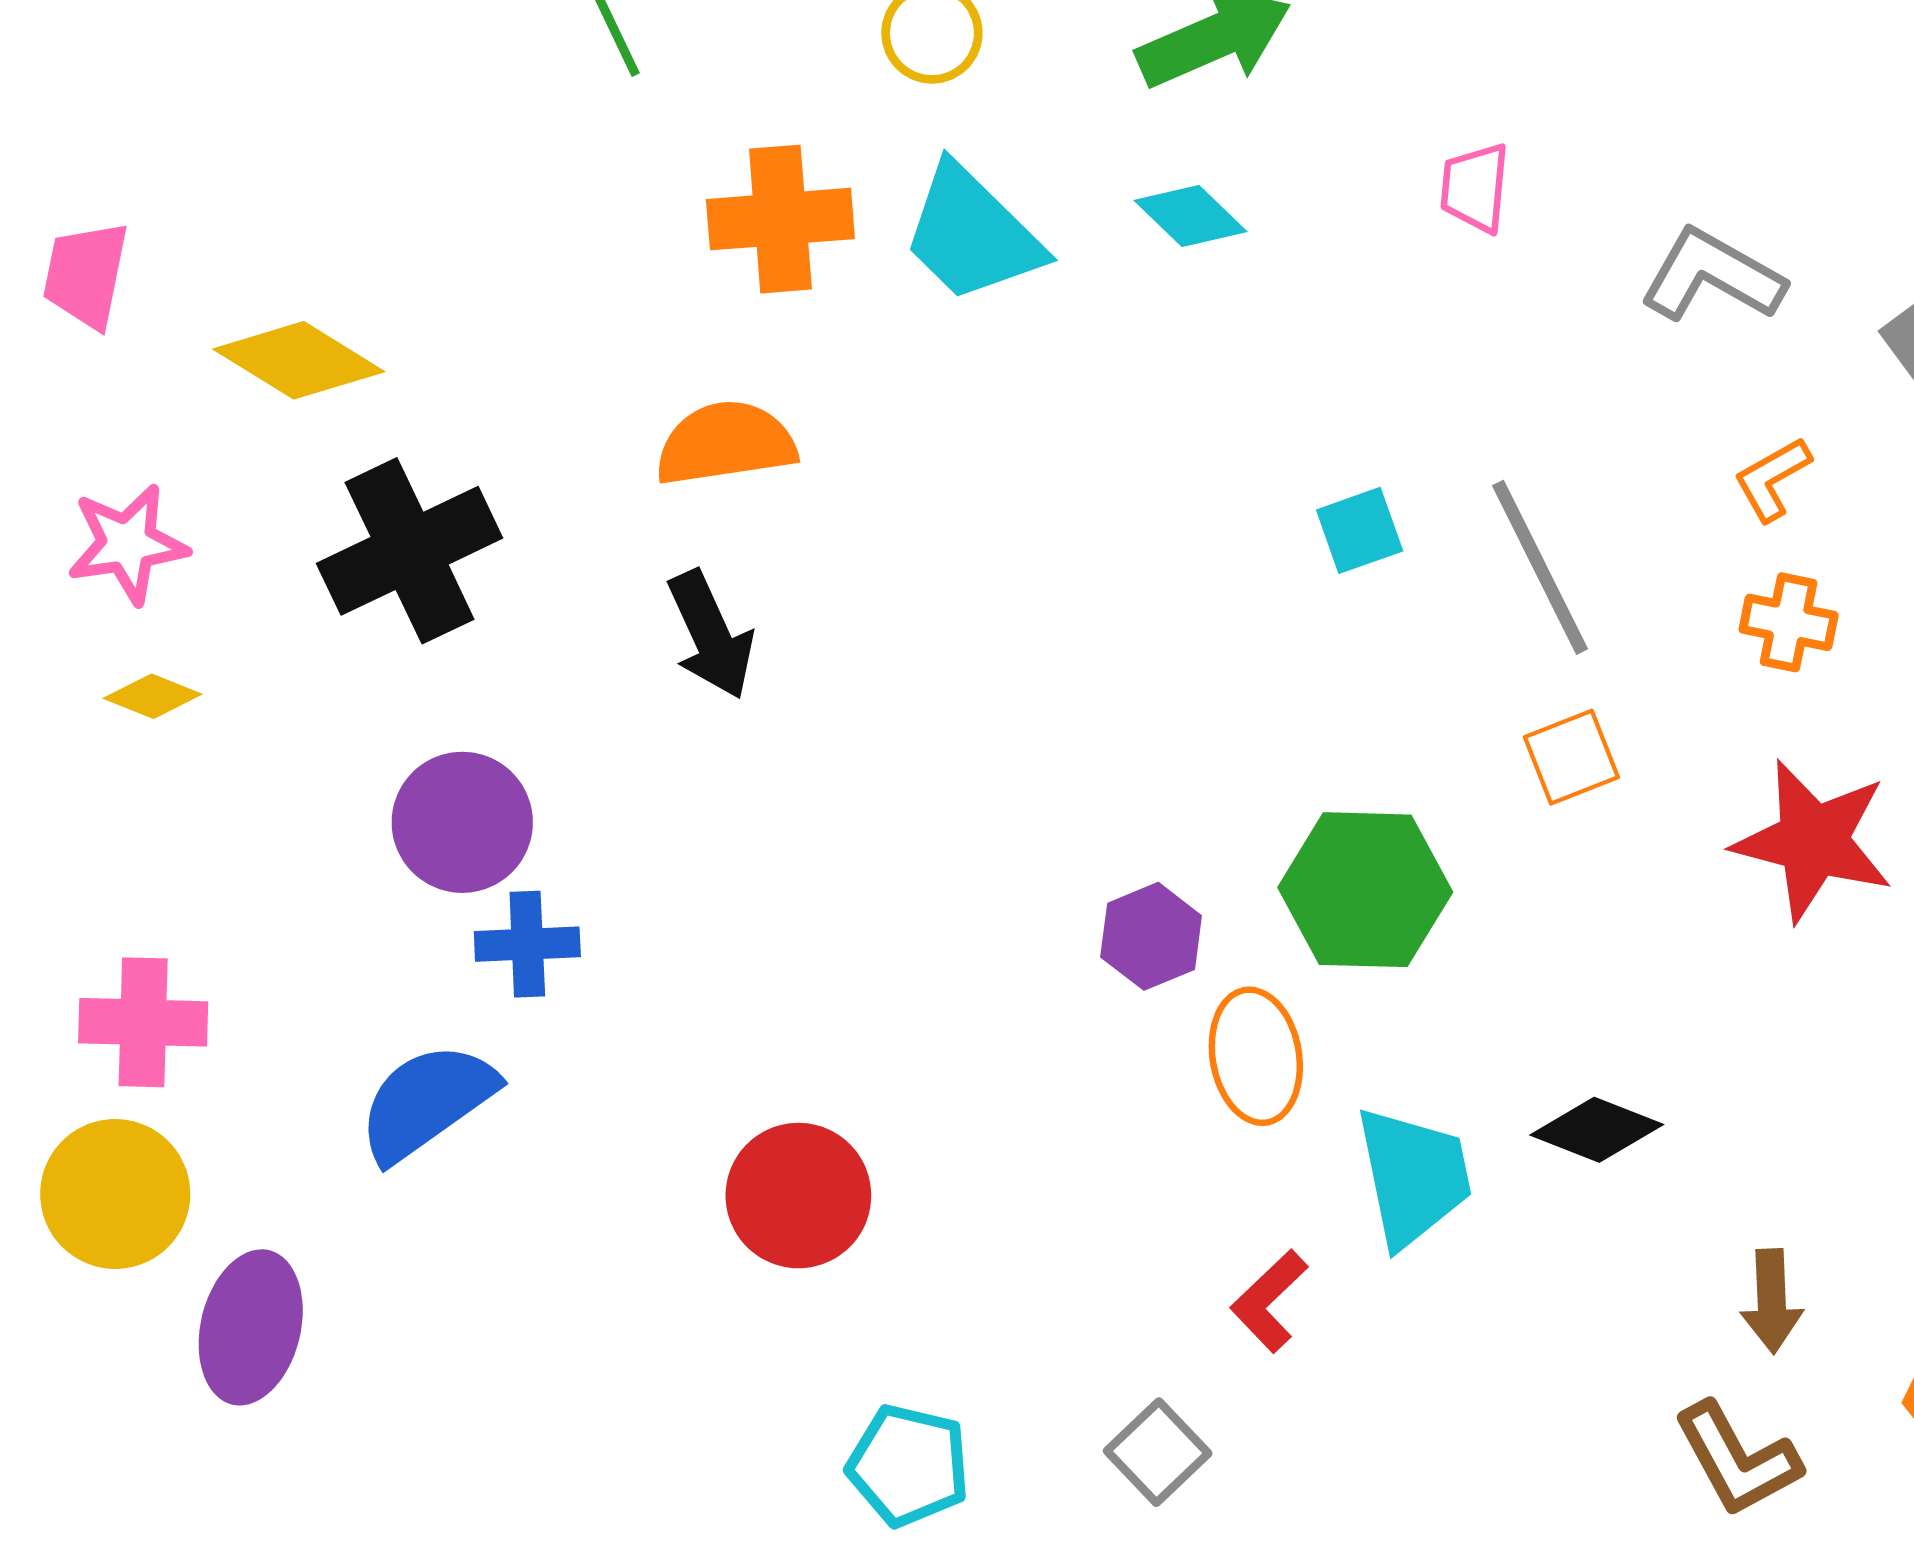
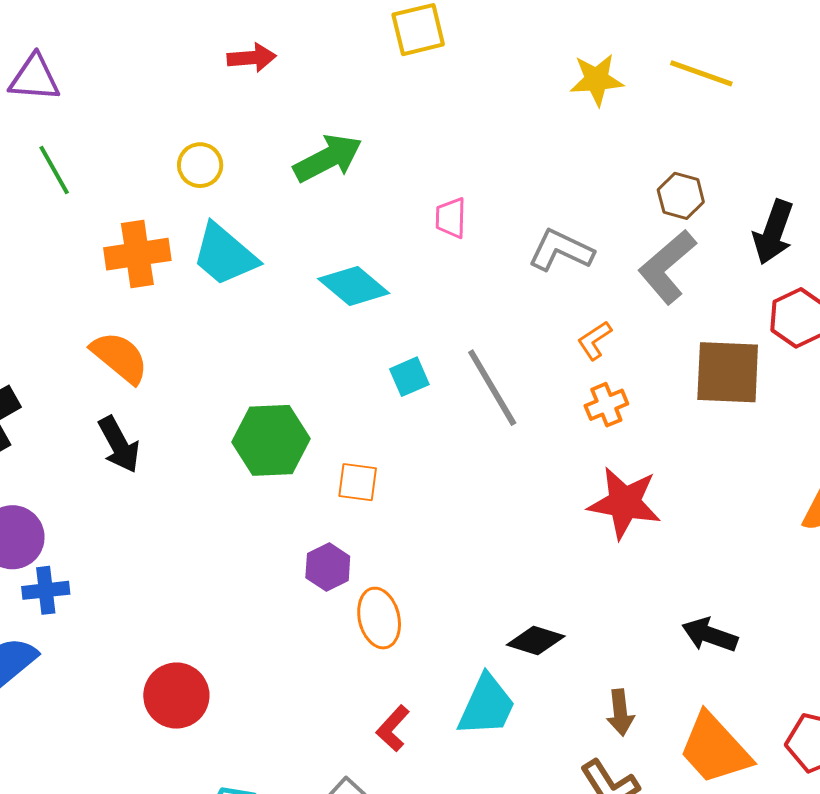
cyan diamond: (1190, 216) -> (354, 286), moved, size x1.4
orange semicircle: (726, 443) -> (120, 357), turned 52
orange cross: (1789, 622) -> (606, 405), turned -30
orange square: (1571, 757) -> (358, 482), moved, turned 33
green hexagon: (1365, 890) -> (271, 440), moved
cyan trapezoid: (1413, 1177) -> (487, 706), moved, turned 40

